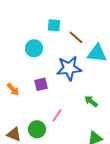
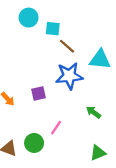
brown line: (76, 37) -> (67, 46), moved
cyan circle: (34, 48) -> (29, 18), moved

